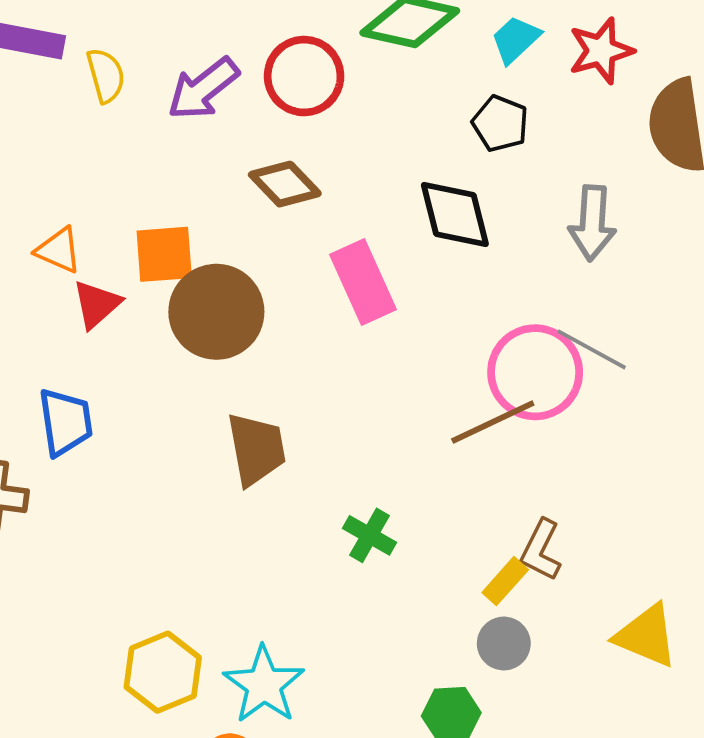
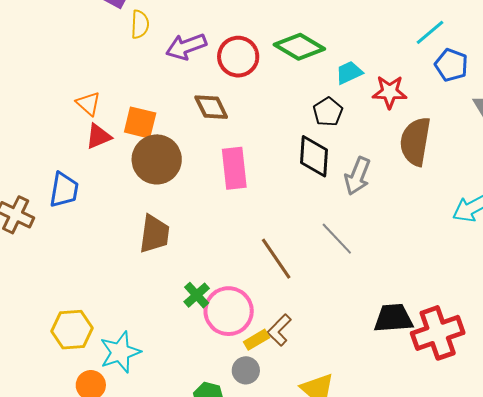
black diamond: (455, 214) -> (314, 156), moved
pink circle: (535, 372) -> (229, 311), moved
brown line: (493, 422) -> (276, 259), turned 63

